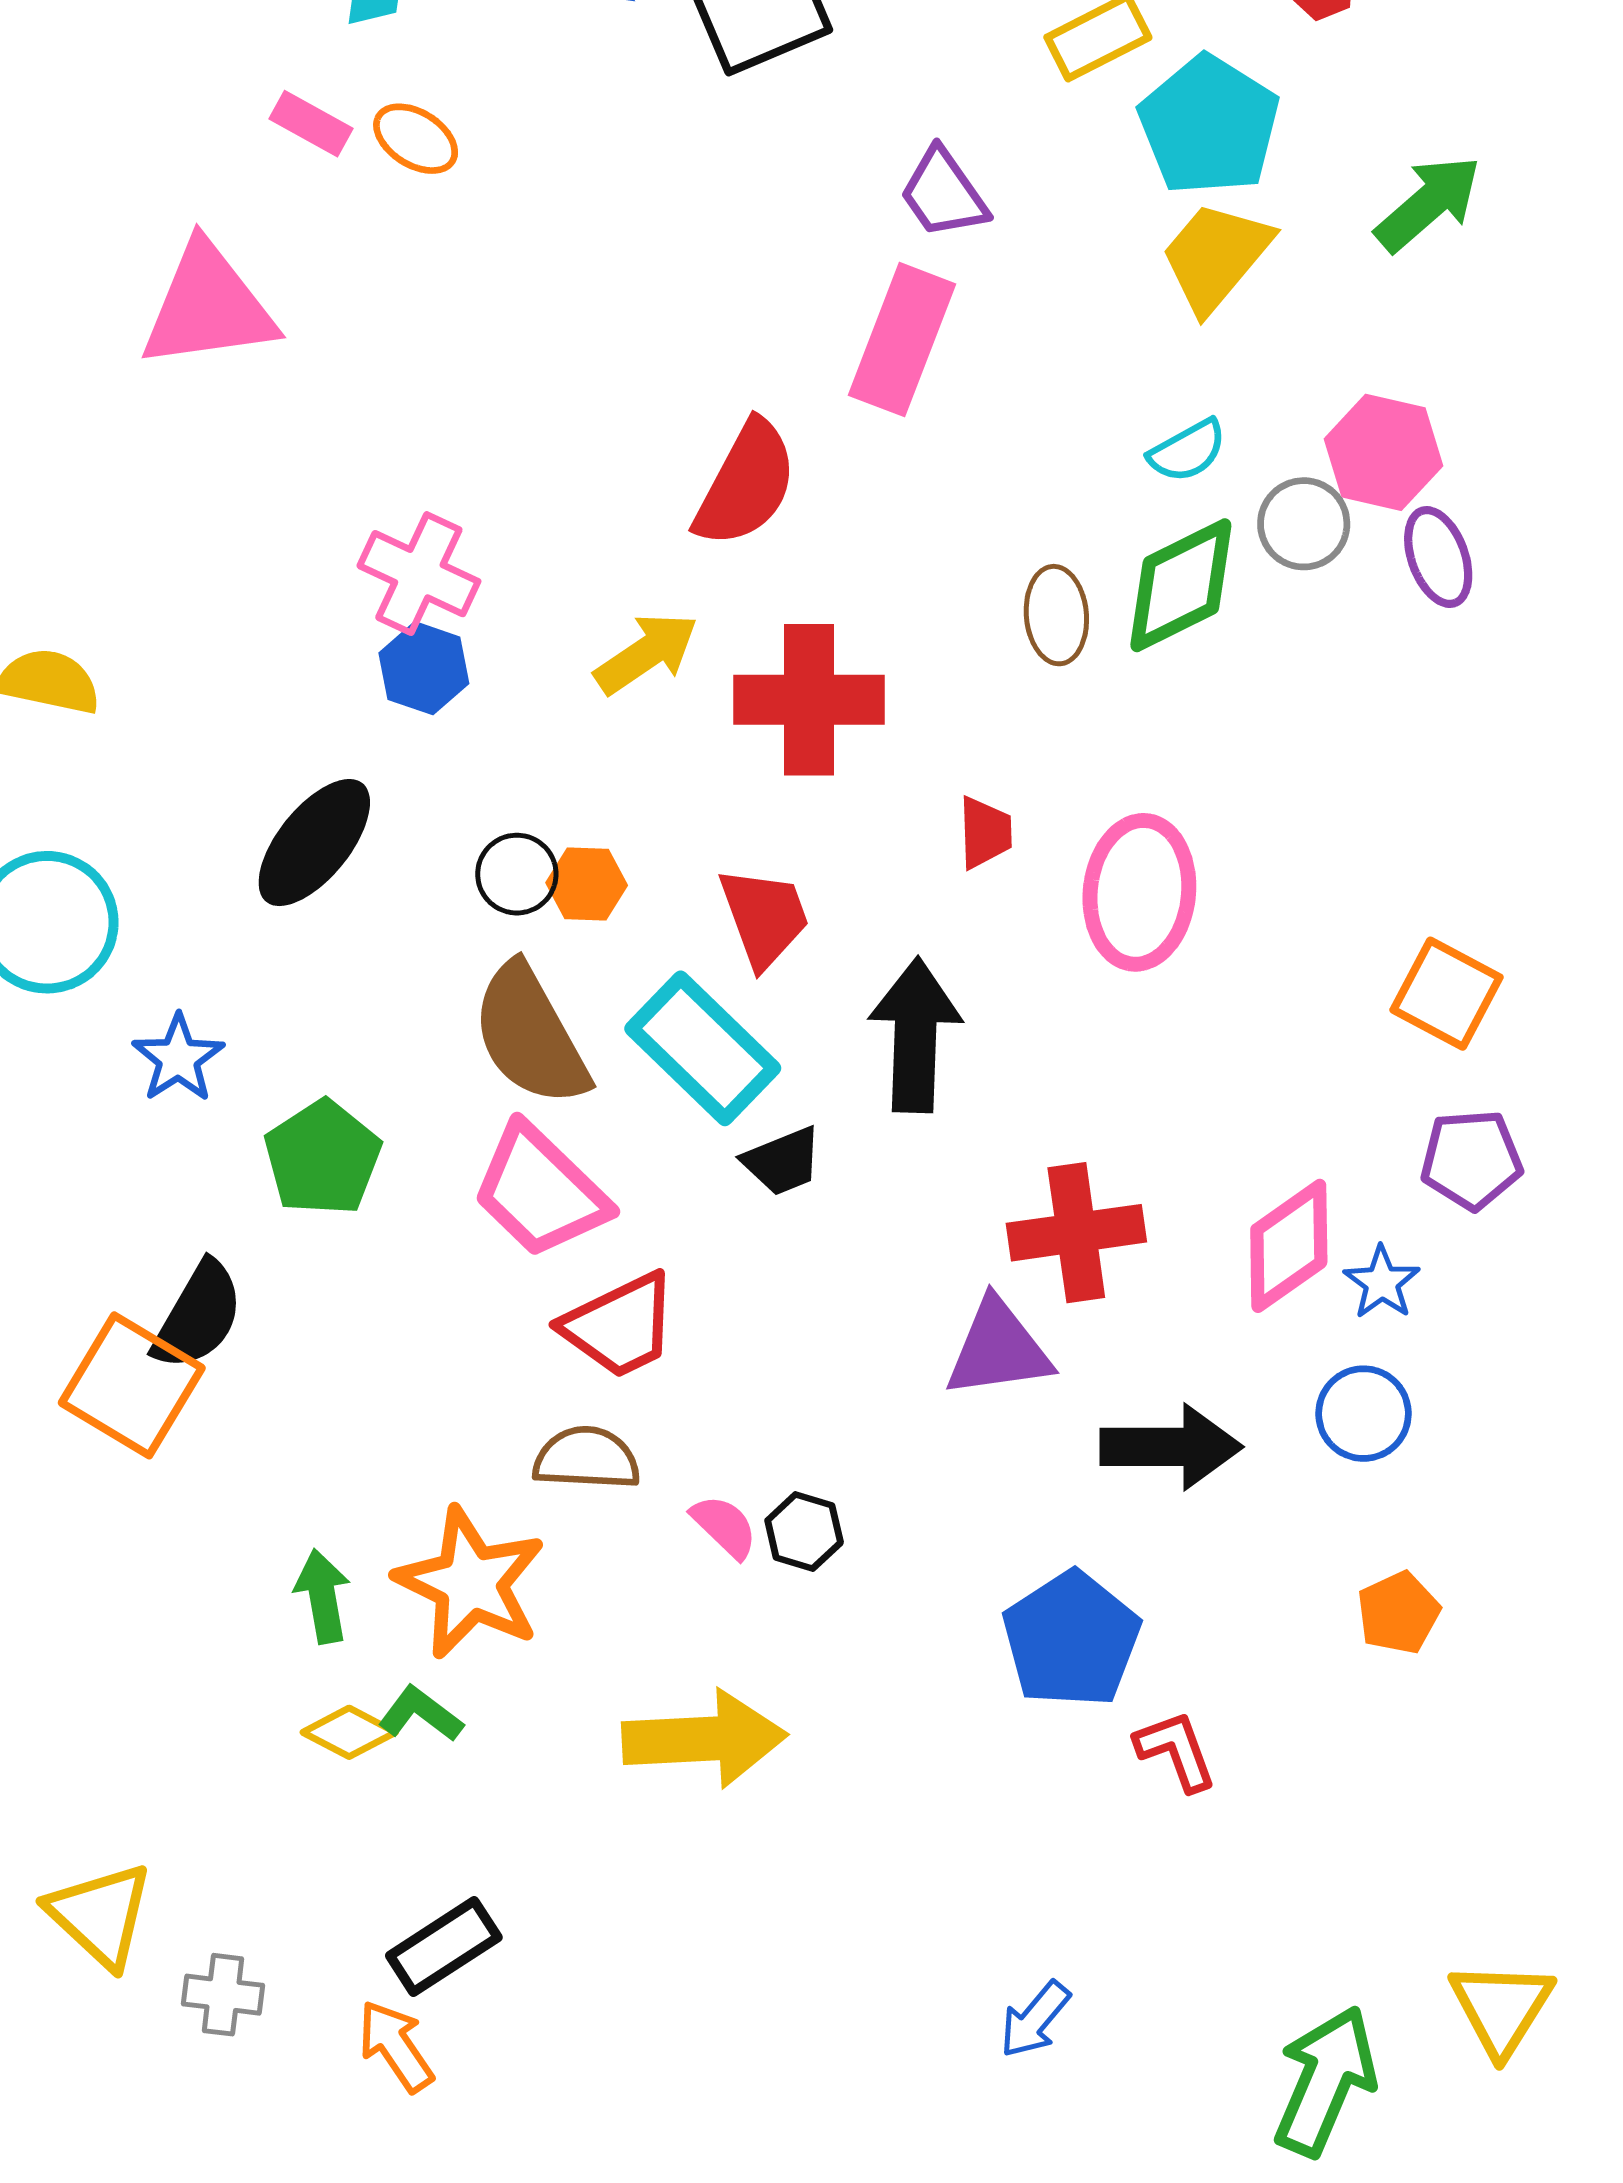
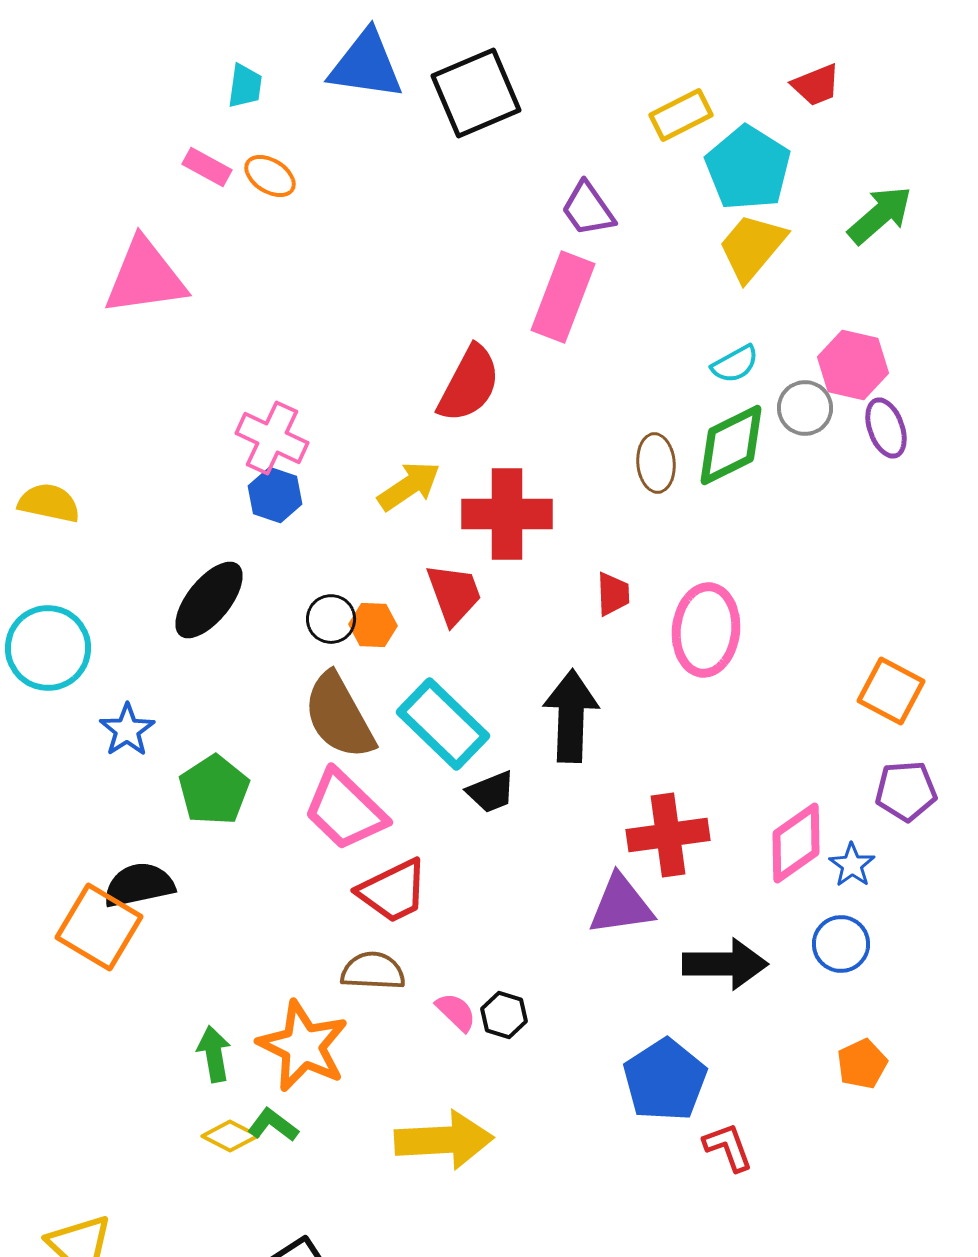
red trapezoid: (764, 917) -> (454, 594), moved
black semicircle: (198, 1316) -> (139, 885), turned -132

